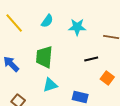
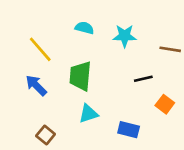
cyan semicircle: (47, 21) -> (84, 28), turned -112
yellow line: (14, 23) -> (40, 49), moved

